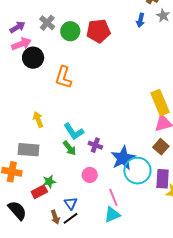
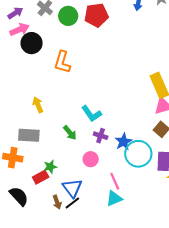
cyan L-shape: (74, 132) -> (92, 114), moved
purple cross: (95, 145) -> (101, 136), moved
blue star: (123, 158) -> (124, 142), size x0.7
blue triangle: (71, 203) -> (72, 188), size x1.5

